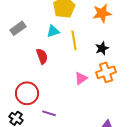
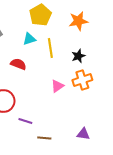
red semicircle: (42, 56) -> (18, 64), turned -49

